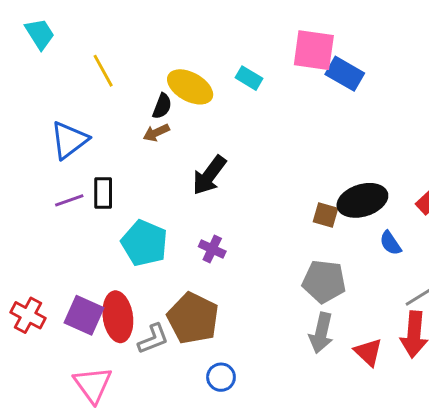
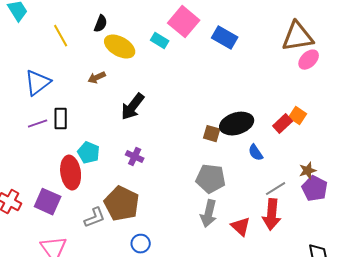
pink square: (314, 50) -> (184, 22), moved, turned 32
black semicircle: (162, 106) -> (101, 24), moved
cyan pentagon: (144, 243) -> (89, 153), size x0.7
red ellipse: (118, 317) -> (71, 173), moved

